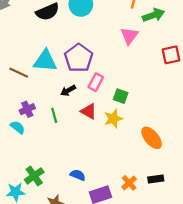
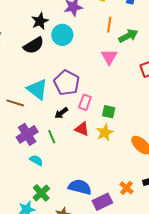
cyan triangle: (45, 61) -> (37, 89), turned 40
purple cross: (27, 109) -> (27, 134), size x1.5
cyan semicircle: (18, 127) -> (36, 160), moved
blue semicircle: (78, 175) -> (80, 187), size x1.6

